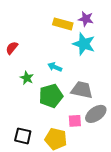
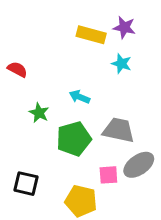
cyan star: (84, 44) -> (121, 64), size x0.6
red semicircle: (12, 48) -> (17, 69), turned 80
black square: (23, 136) -> (26, 184), moved

